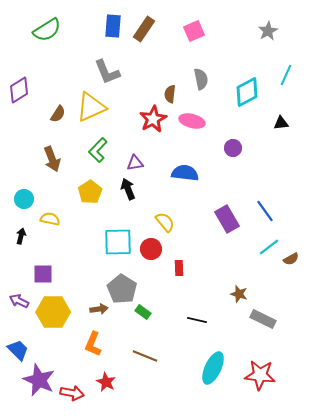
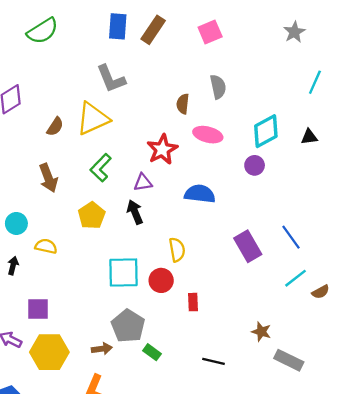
cyan diamond: (247, 92) -> (266, 131), moved
red star: (153, 119) -> (162, 149), moved
yellow semicircle: (165, 222) -> (177, 250), turned 30

